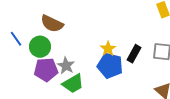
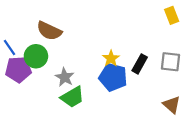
purple pentagon: (46, 70) -> (18, 69), moved

